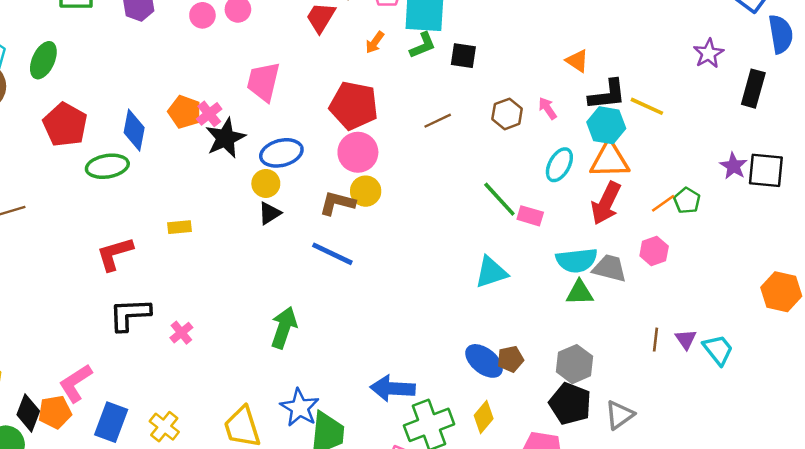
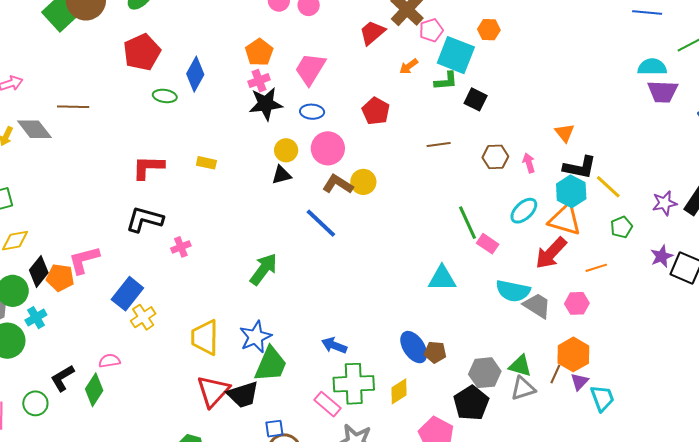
purple star: (709, 53) -> (664, 203), moved
red pentagon: (354, 106) -> (376, 111), size x0.7
orange pentagon: (185, 112) -> (259, 52), moved
pink circle: (358, 152) -> (328, 148), moved
blue ellipse: (281, 153) -> (312, 112), moved, size x0.7
green ellipse: (107, 166) -> (165, 96), size x0.7
green pentagon: (687, 201) -> (621, 227), moved
orange hexagon: (781, 292) -> (573, 354), moved
green triangle: (580, 293) -> (520, 366), moved
blue arrow: (393, 388) -> (334, 345), size x0.7
gray triangle: (619, 415) -> (523, 388), moved
blue rectangle: (111, 422) -> (127, 294), moved

